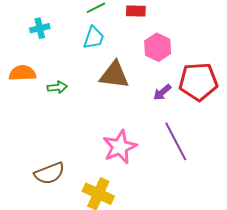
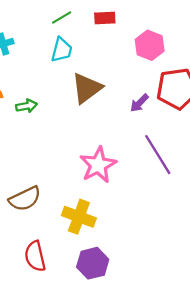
pink hexagon: (158, 47) -> (150, 45), moved
brown triangle: (114, 75) -> (87, 88), turned -40

